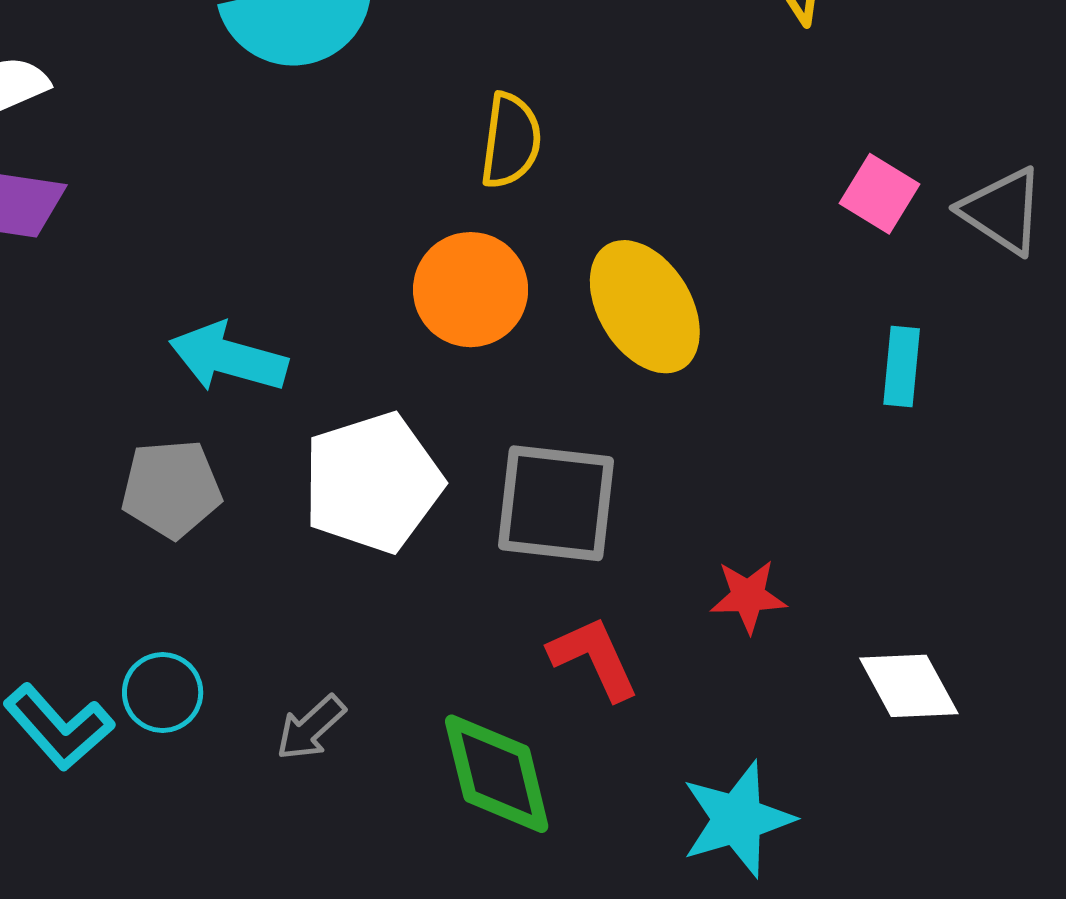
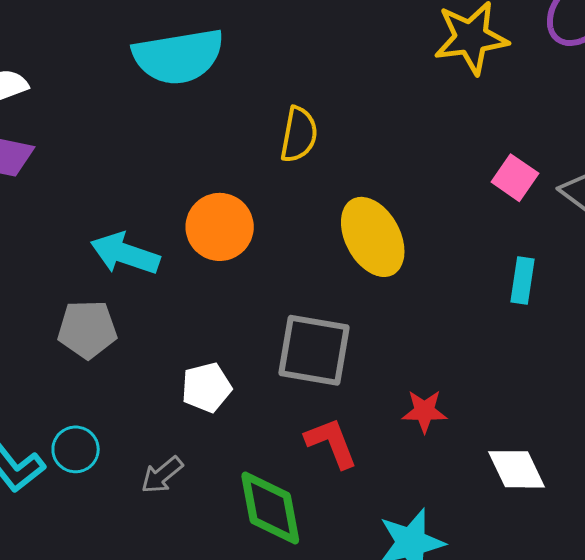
orange circle: (471, 290) -> (220, 227), moved
white pentagon: (373, 483) -> (206, 387), moved, size x0.6

